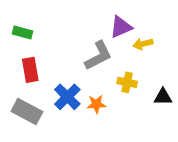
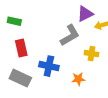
blue cross: (67, 97) -> (49, 66), turned -30
orange star: (96, 104) -> (78, 79), moved

